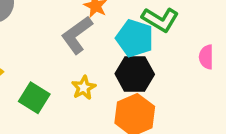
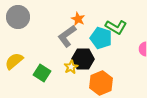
black hexagon: (135, 74) -> (83, 59), moved

